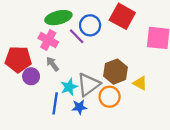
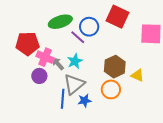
pink cross: (48, 40) -> (45, 57), moved
red pentagon: (18, 59) -> (27, 44), moved
gray triangle: (88, 84) -> (74, 84), moved
cyan star: (69, 87) -> (75, 61), moved

